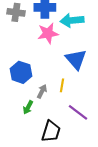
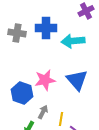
pink star: (48, 33) -> (45, 80), moved
yellow line: (62, 85) -> (61, 119), moved

